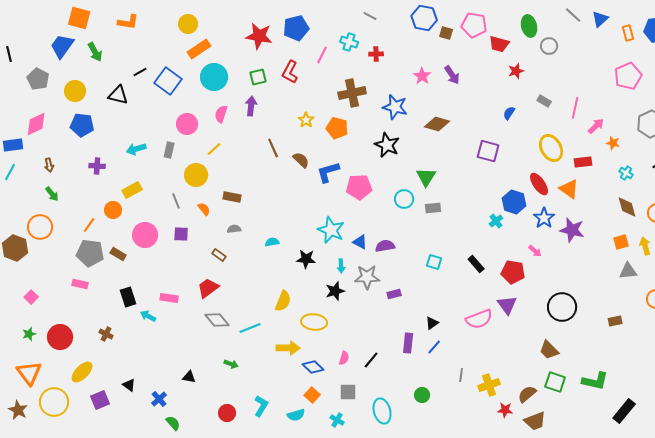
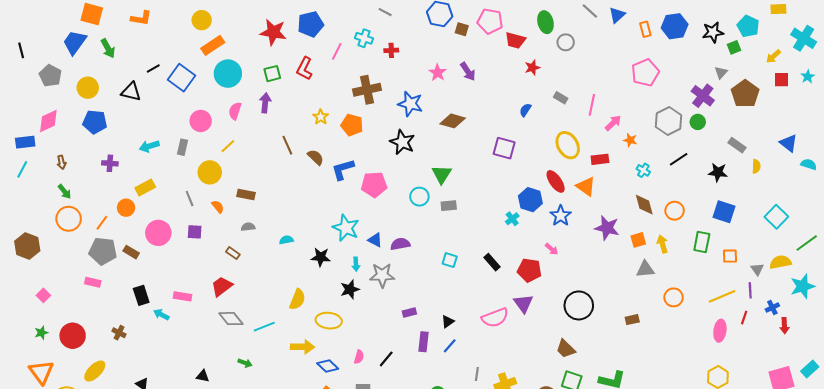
orange circle: (40, 227) -> (69, 219), moved
purple star: (572, 230) -> (607, 228), moved
purple rectangle: (394, 294) -> (409, 313), moved

